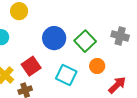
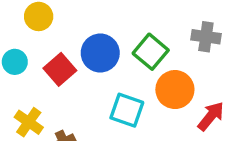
red square: (31, 66) -> (60, 69), moved
orange circle: (97, 66) -> (175, 90), size x1.5

